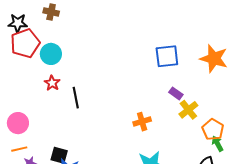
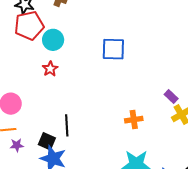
blue square: (167, 56) -> (113, 49), moved
black line: (76, 98) -> (67, 125), moved

